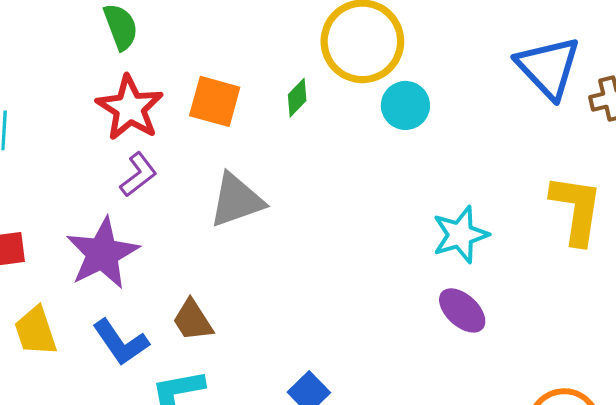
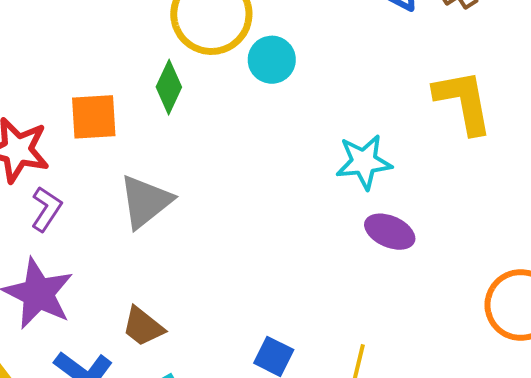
green diamond: (297, 98) -> (169, 87), size x1.4
cyan star: (460, 235) -> (364, 162), turned 30

